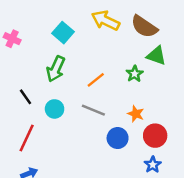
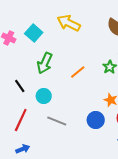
yellow arrow: (105, 20) -> (69, 23), moved
cyan square: (63, 33) -> (34, 33), moved
gray line: (93, 110) -> (57, 121), moved

